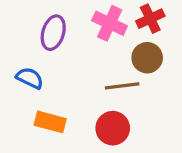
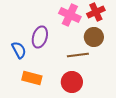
purple ellipse: (53, 33) -> (40, 37), moved
blue semicircle: (30, 78) -> (19, 50), turned 36

